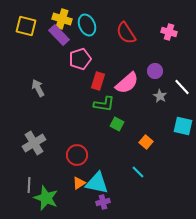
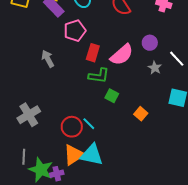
gray arrow: (38, 88) -> (48, 59), moved
cyan line: (138, 172) -> (89, 124), moved
orange triangle: (79, 183) -> (74, 155), size x1.6
purple cross: (103, 202) -> (57, 174), moved

